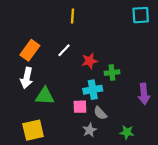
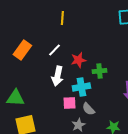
white arrow: (27, 78) -> (57, 76), moved
green triangle: (45, 96) -> (15, 98), moved

